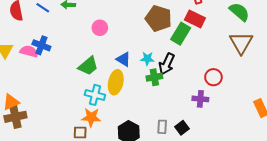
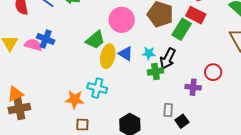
pink circle: (100, 28) -> (122, 20), moved, size x1.6
green trapezoid: (88, 66) -> (95, 40), moved
yellow ellipse: (116, 82) -> (108, 56), moved
purple cross: (200, 99) -> (193, 87), moved
orange star: (91, 117) -> (75, 99), moved
gray rectangle: (162, 127) -> (168, 110), moved

